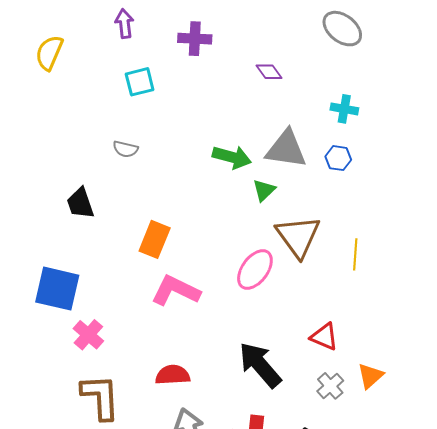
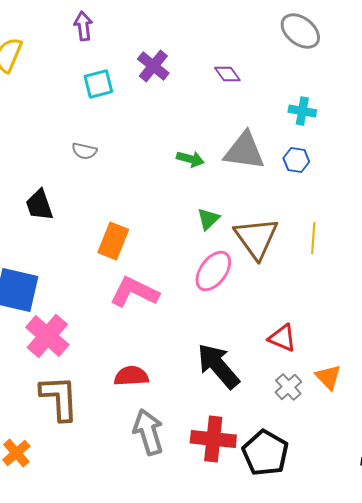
purple cross: (195, 39) -> (153, 66), moved, turned 36
green arrow: (232, 157) -> (190, 159), size x0.7
green triangle: (264, 190) -> (208, 219), moved
yellow line: (355, 254) -> (313, 238), moved
pink cross: (88, 335) -> (47, 336), size x1.4
orange triangle: (370, 376) -> (328, 377), turned -32

